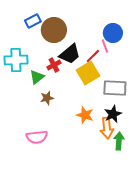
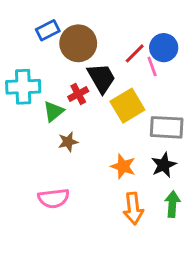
black trapezoid: (70, 54) -> (101, 78), turned -80
red line: (93, 56) -> (135, 53), moved
orange arrow: (107, 128) -> (133, 208), moved

